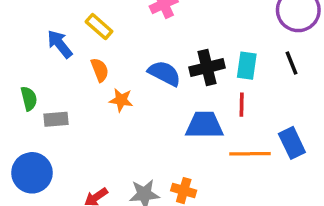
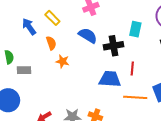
cyan rectangle: (247, 66) -> (135, 29), moved
blue semicircle: (164, 73) -> (88, 36), moved

